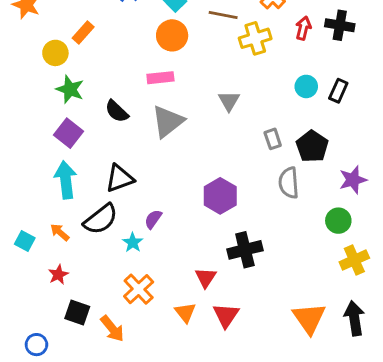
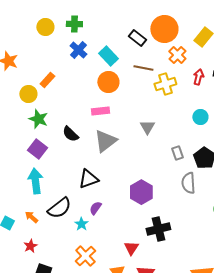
black triangle: (120, 178) -> (88, 179), moved

